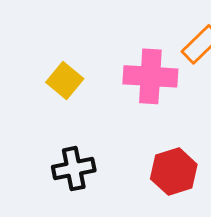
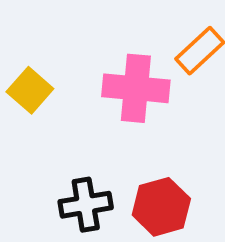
black cross: (74, 169) -> (86, 205), moved

